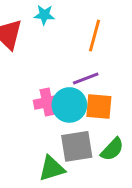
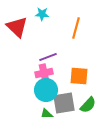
purple line: (86, 78) -> (48, 57), moved
cyan circle: (69, 105) -> (46, 90), moved

